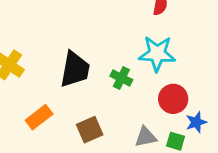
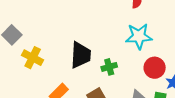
green cross: (121, 78) -> (109, 67), moved, turned -35

